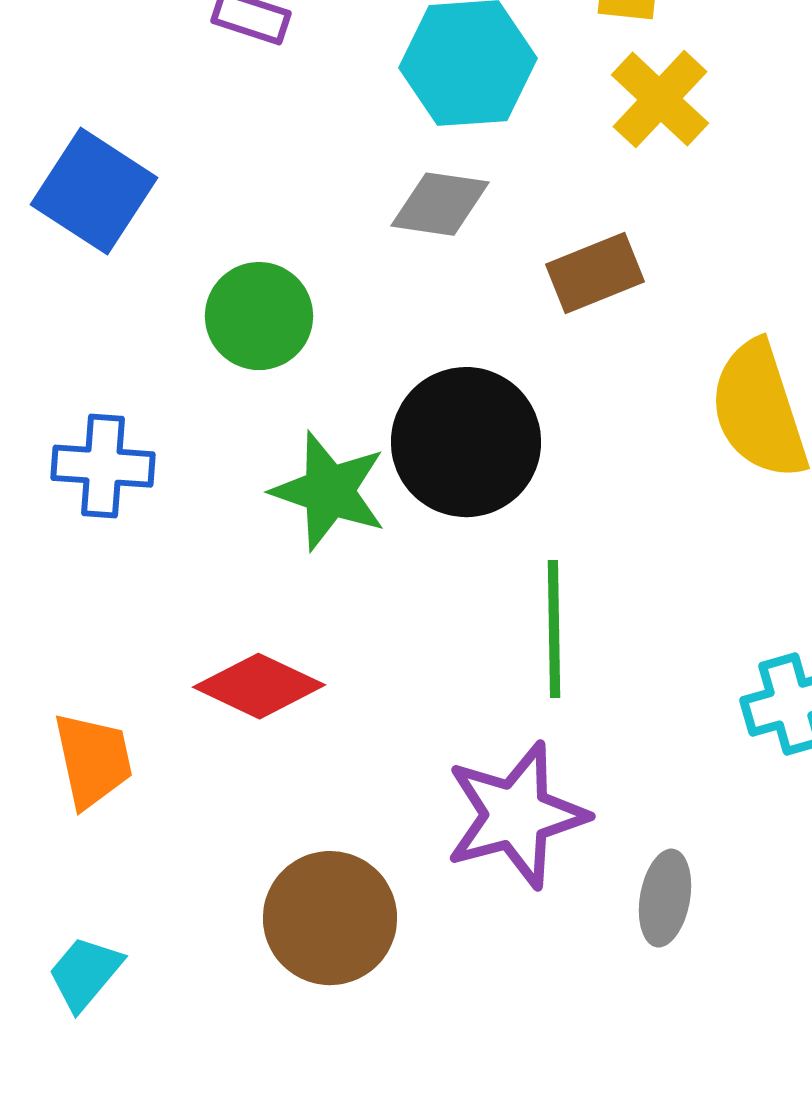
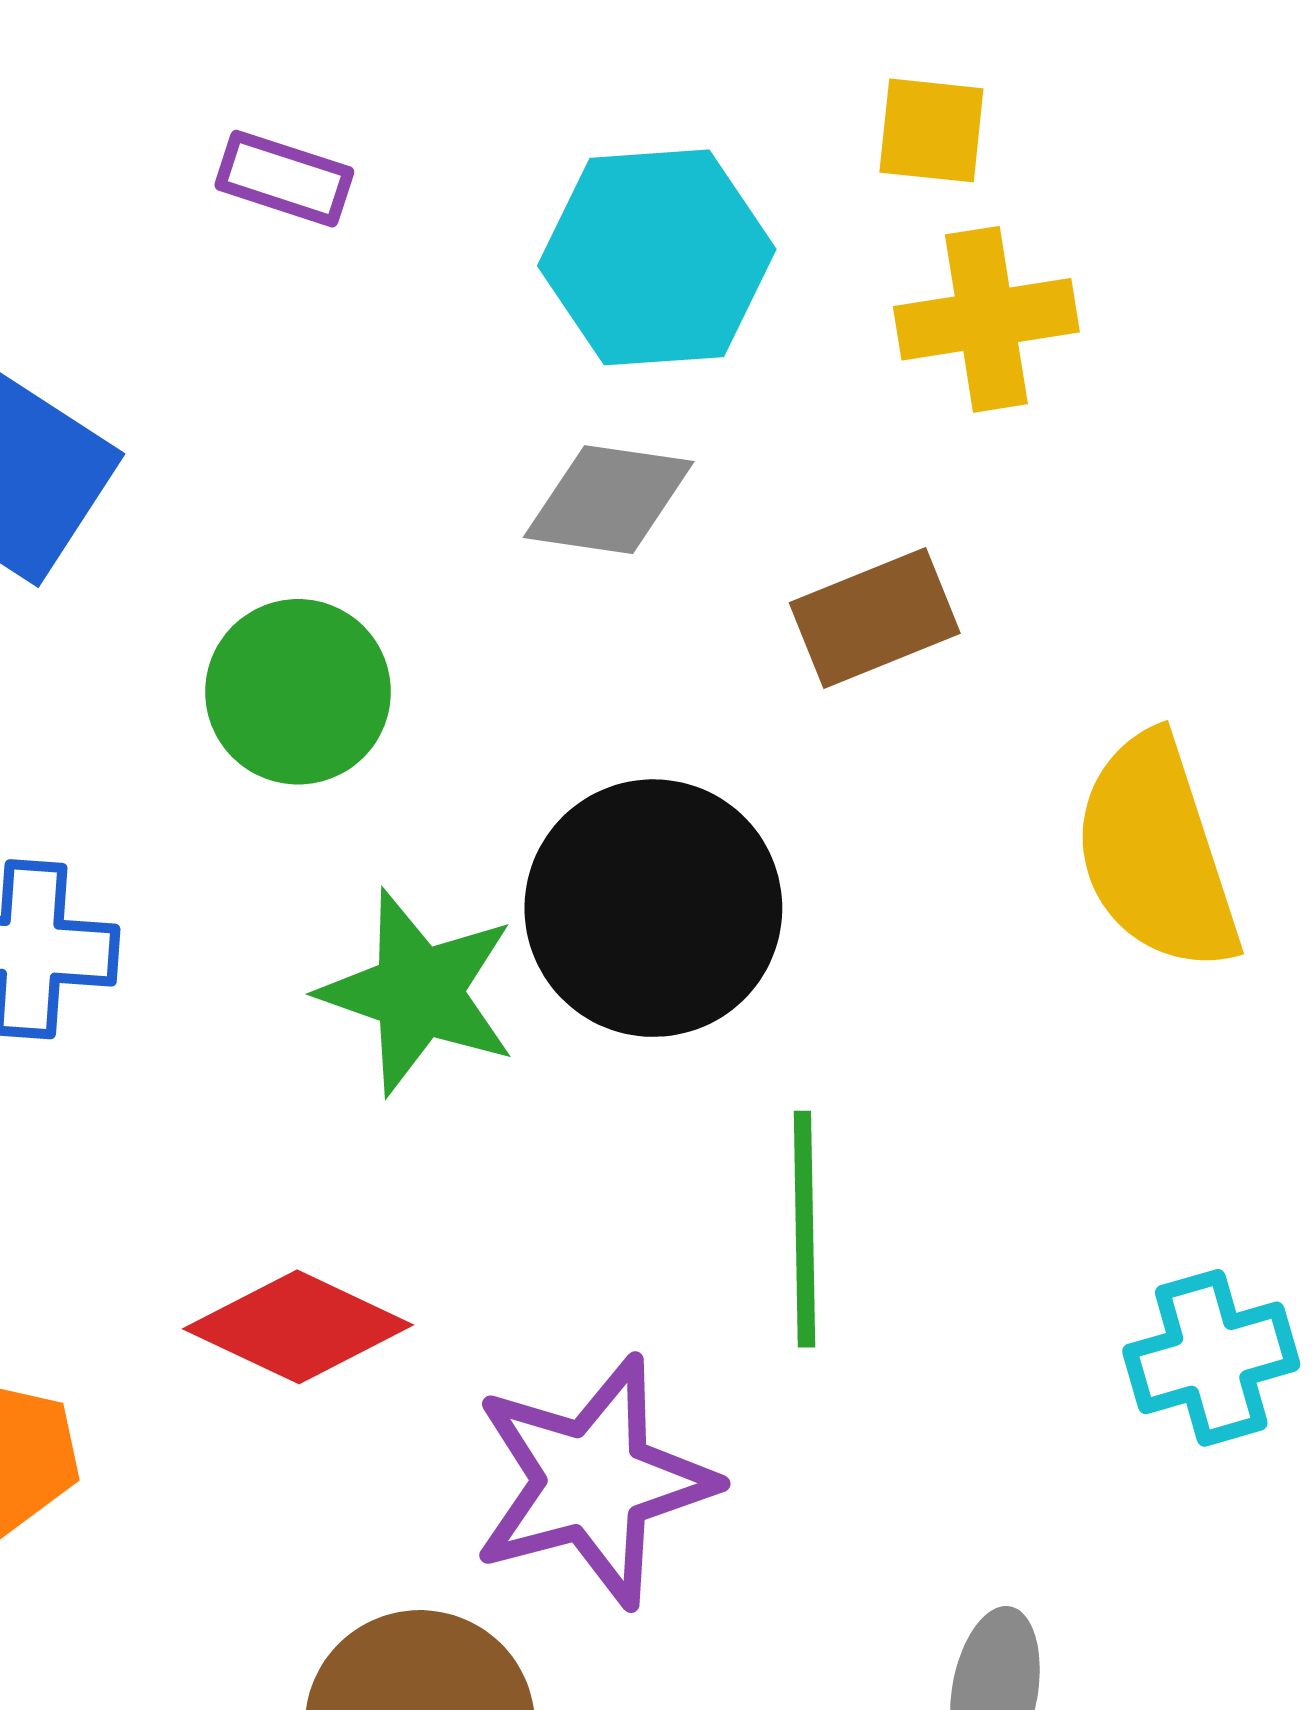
yellow cross: (660, 99) -> (986, 319), turned 38
purple star: (516, 815) -> (593, 1481), moved

